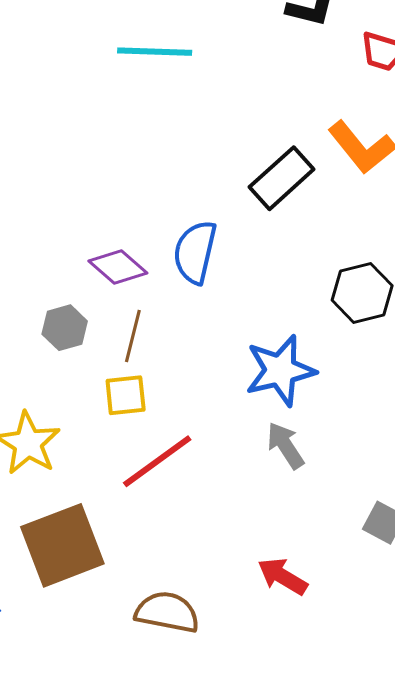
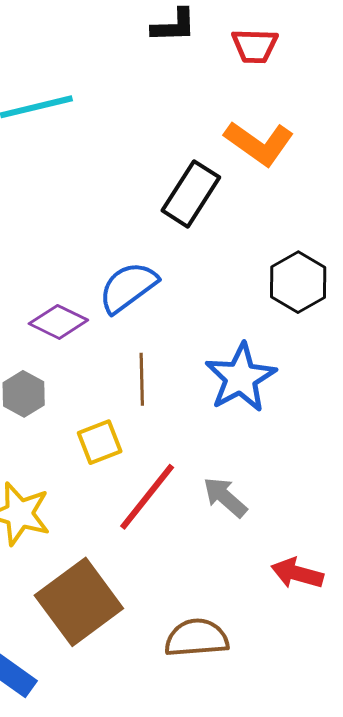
blue semicircle: (195, 252) -> (128, 287), turned 56
brown line: (133, 336) -> (142, 379), moved
gray arrow: (285, 445) -> (225, 497), moved

